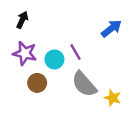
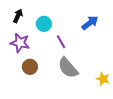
cyan circle: (54, 59) -> (44, 24), moved
yellow star: (113, 98) -> (103, 79), moved

